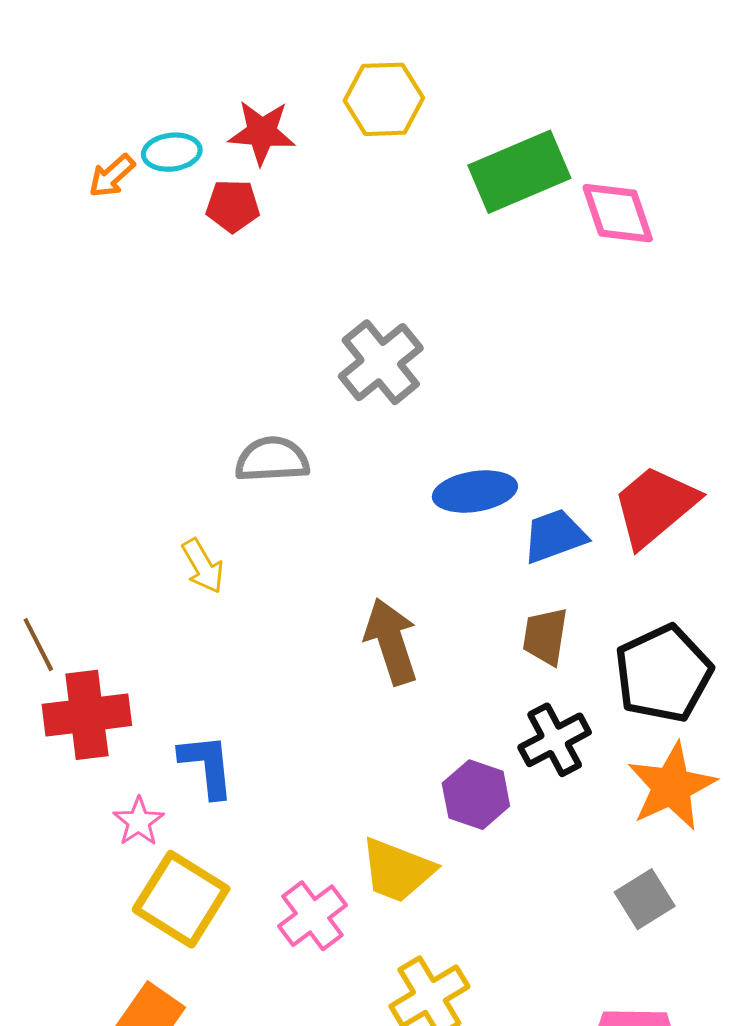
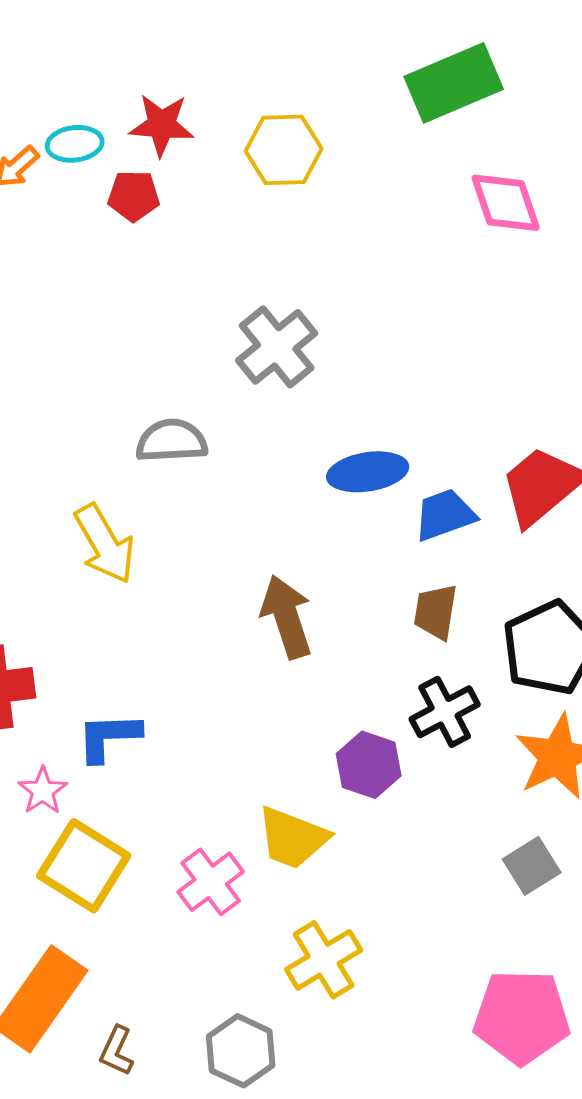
yellow hexagon: (384, 99) -> (284, 150), moved
green rectangle: (519, 172) -> (454, 83), moved
yellow arrow: (203, 566) -> (105, 544), size x1.5
blue L-shape: (207, 766) -> (109, 737), turned -86

